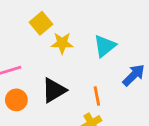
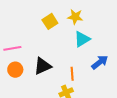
yellow square: (41, 23) -> (50, 21), moved
yellow star: (62, 43) -> (75, 17), moved

